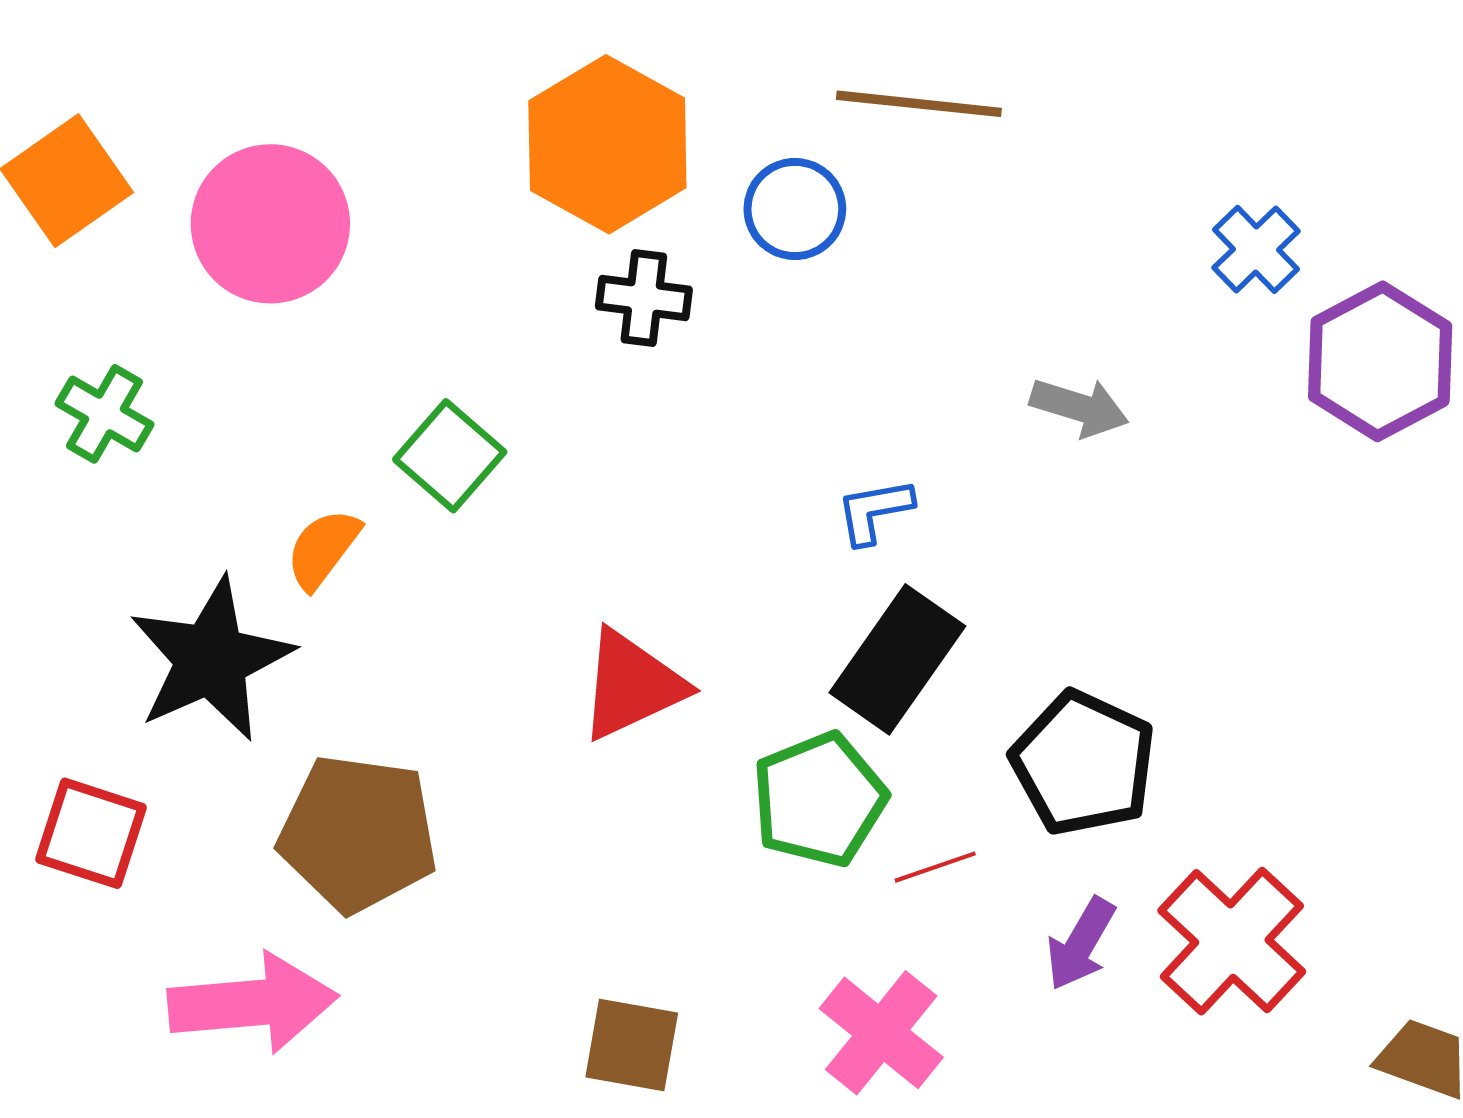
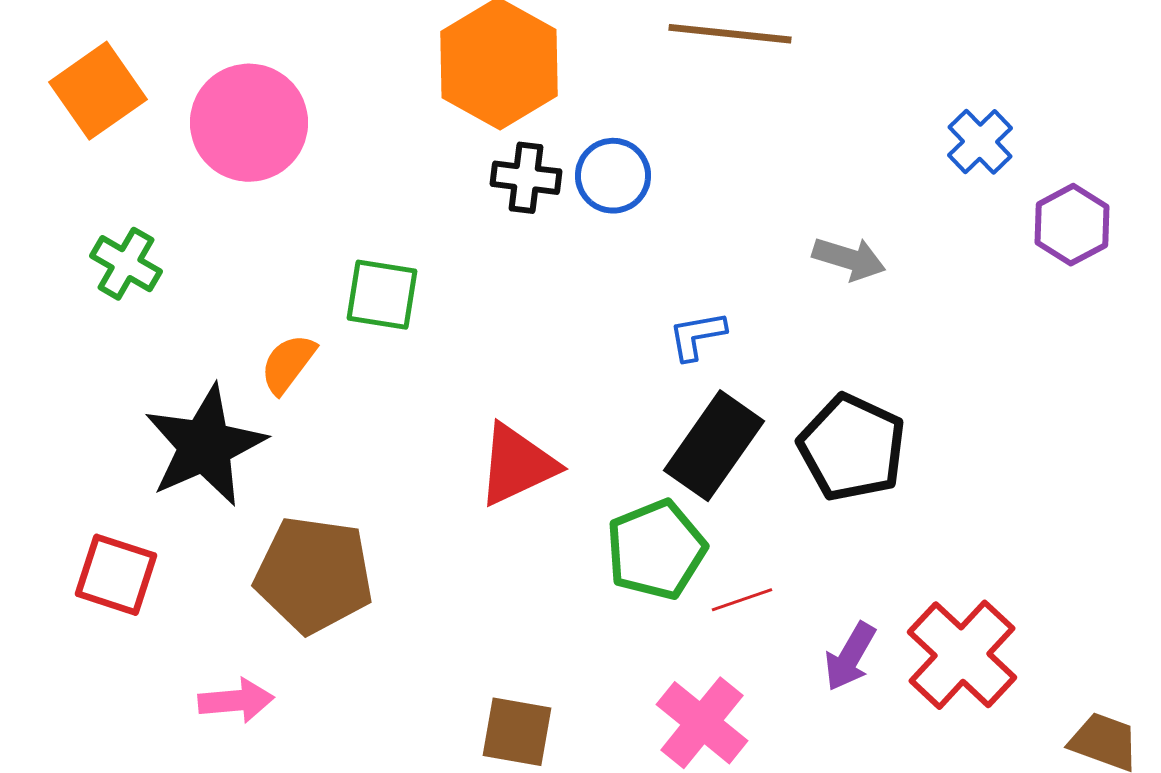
blue circle: (795, 209) -> (613, 176), moved
purple hexagon: (1380, 361) -> (1072, 225), size x0.7
green square: (450, 456) -> (382, 295), turned -32
black pentagon: (1083, 763) -> (852, 448), moved
pink arrow: (253, 1003) -> (236, 701), size x0.6

